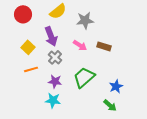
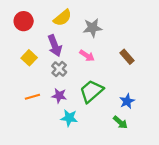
brown rectangle: (104, 46) -> (127, 57), moved, turned 32
orange line: (31, 69) -> (32, 97), moved
cyan star: (53, 100) -> (69, 118), moved

